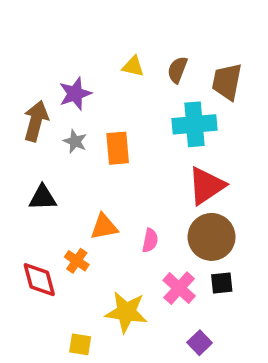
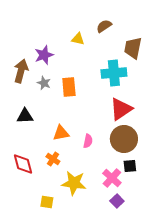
brown semicircle: (177, 70) -> (104, 26), moved, turned 35
orange cross: (77, 261) -> (53, 159), moved
pink cross: (179, 288) -> (112, 178), moved

